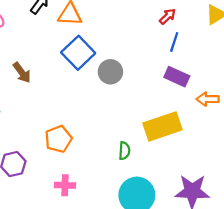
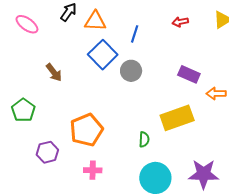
red arrow: (168, 16) -> (180, 22), turned -147
blue line: (174, 42) -> (135, 34), moved
orange pentagon: (58, 139) -> (86, 130), size x1.4

